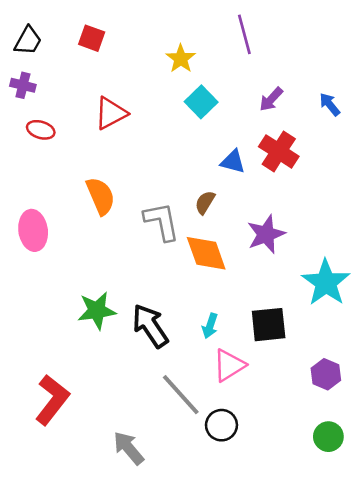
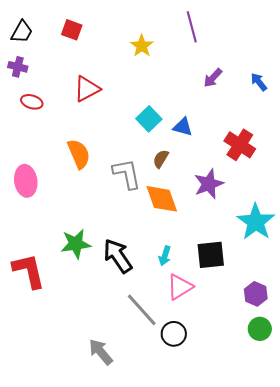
cyan square: (201, 102) -> (149, 119), moved
red cross: (279, 151) -> (240, 145), moved
red L-shape: (52, 400) -> (29, 271), moved, turned -51
green circle: (328, 437) -> (260, 329), moved

